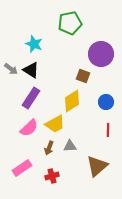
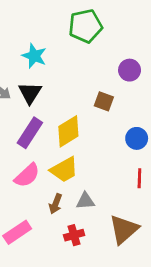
purple circle: (101, 54) -> (130, 70), size x0.6
black triangle: (31, 70) -> (30, 93), turned 30
yellow diamond: (72, 101) -> (68, 131), moved
red cross: (52, 176) -> (74, 235), moved

